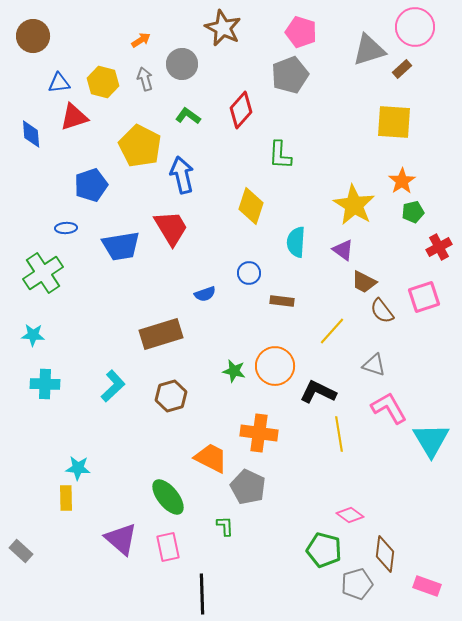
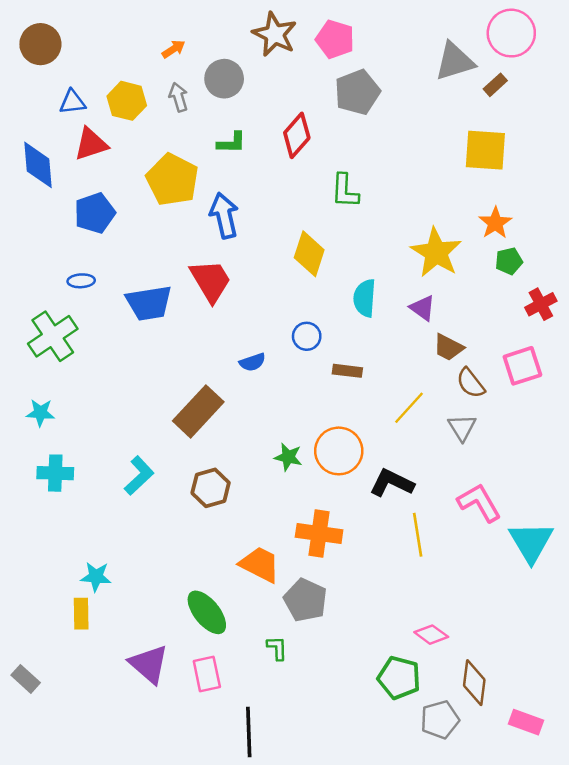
pink pentagon: (301, 32) -> (335, 39), moved
green L-shape: (188, 116) -> (231, 143), turned 145
blue diamond: (31, 134) -> (38, 165), size x1.4
blue pentagon: (91, 185) -> (95, 213), moved
brown rectangle: (161, 334) -> (198, 411), turned -30
gray triangle: (374, 365) -> (462, 427), moved, turned 40

